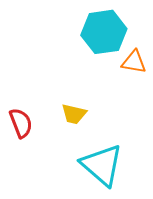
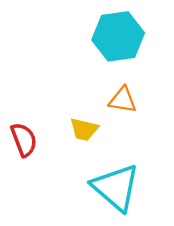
orange triangle: (134, 62) -> (123, 100), moved

